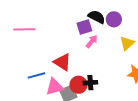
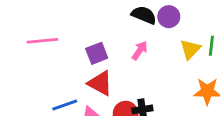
purple square: (84, 27) -> (97, 53), moved

